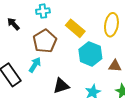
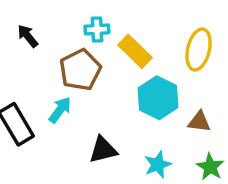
cyan cross: (43, 11) -> (97, 30), moved

